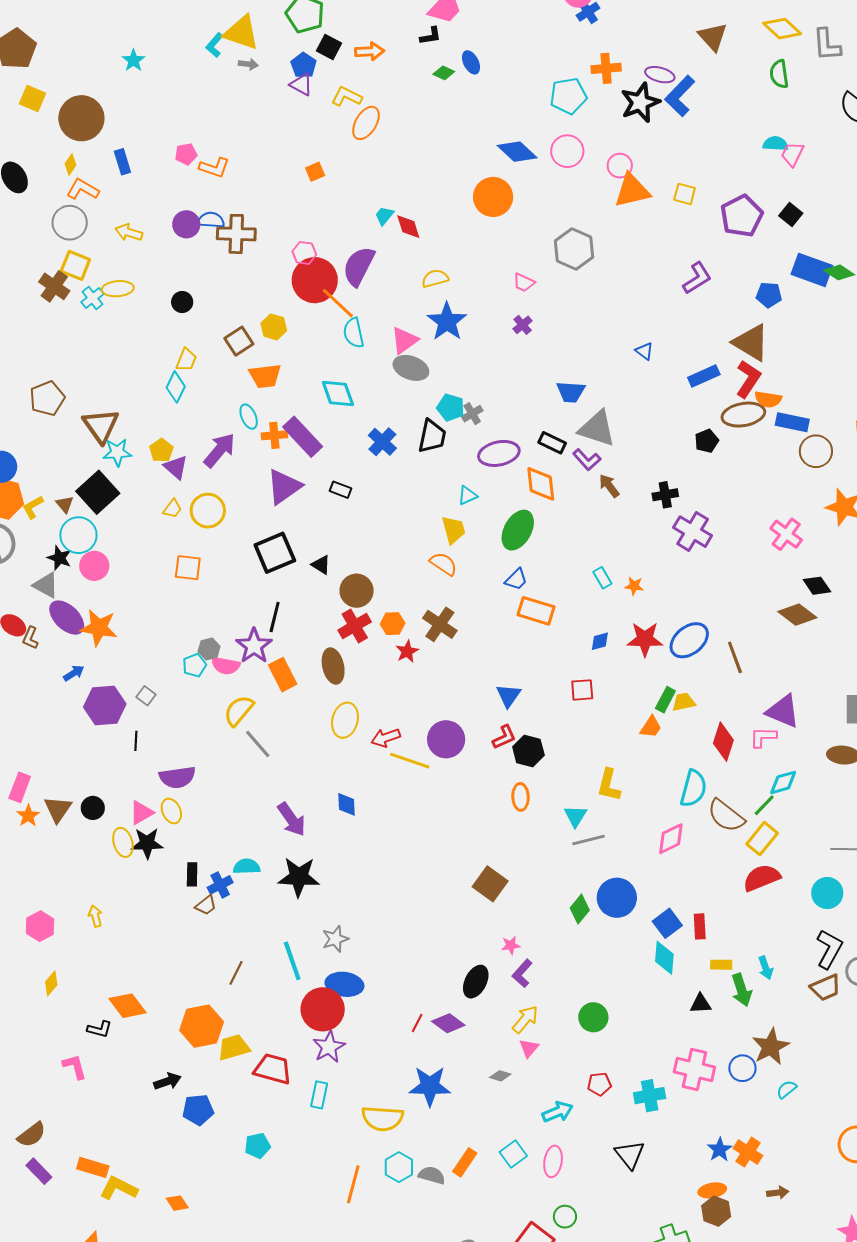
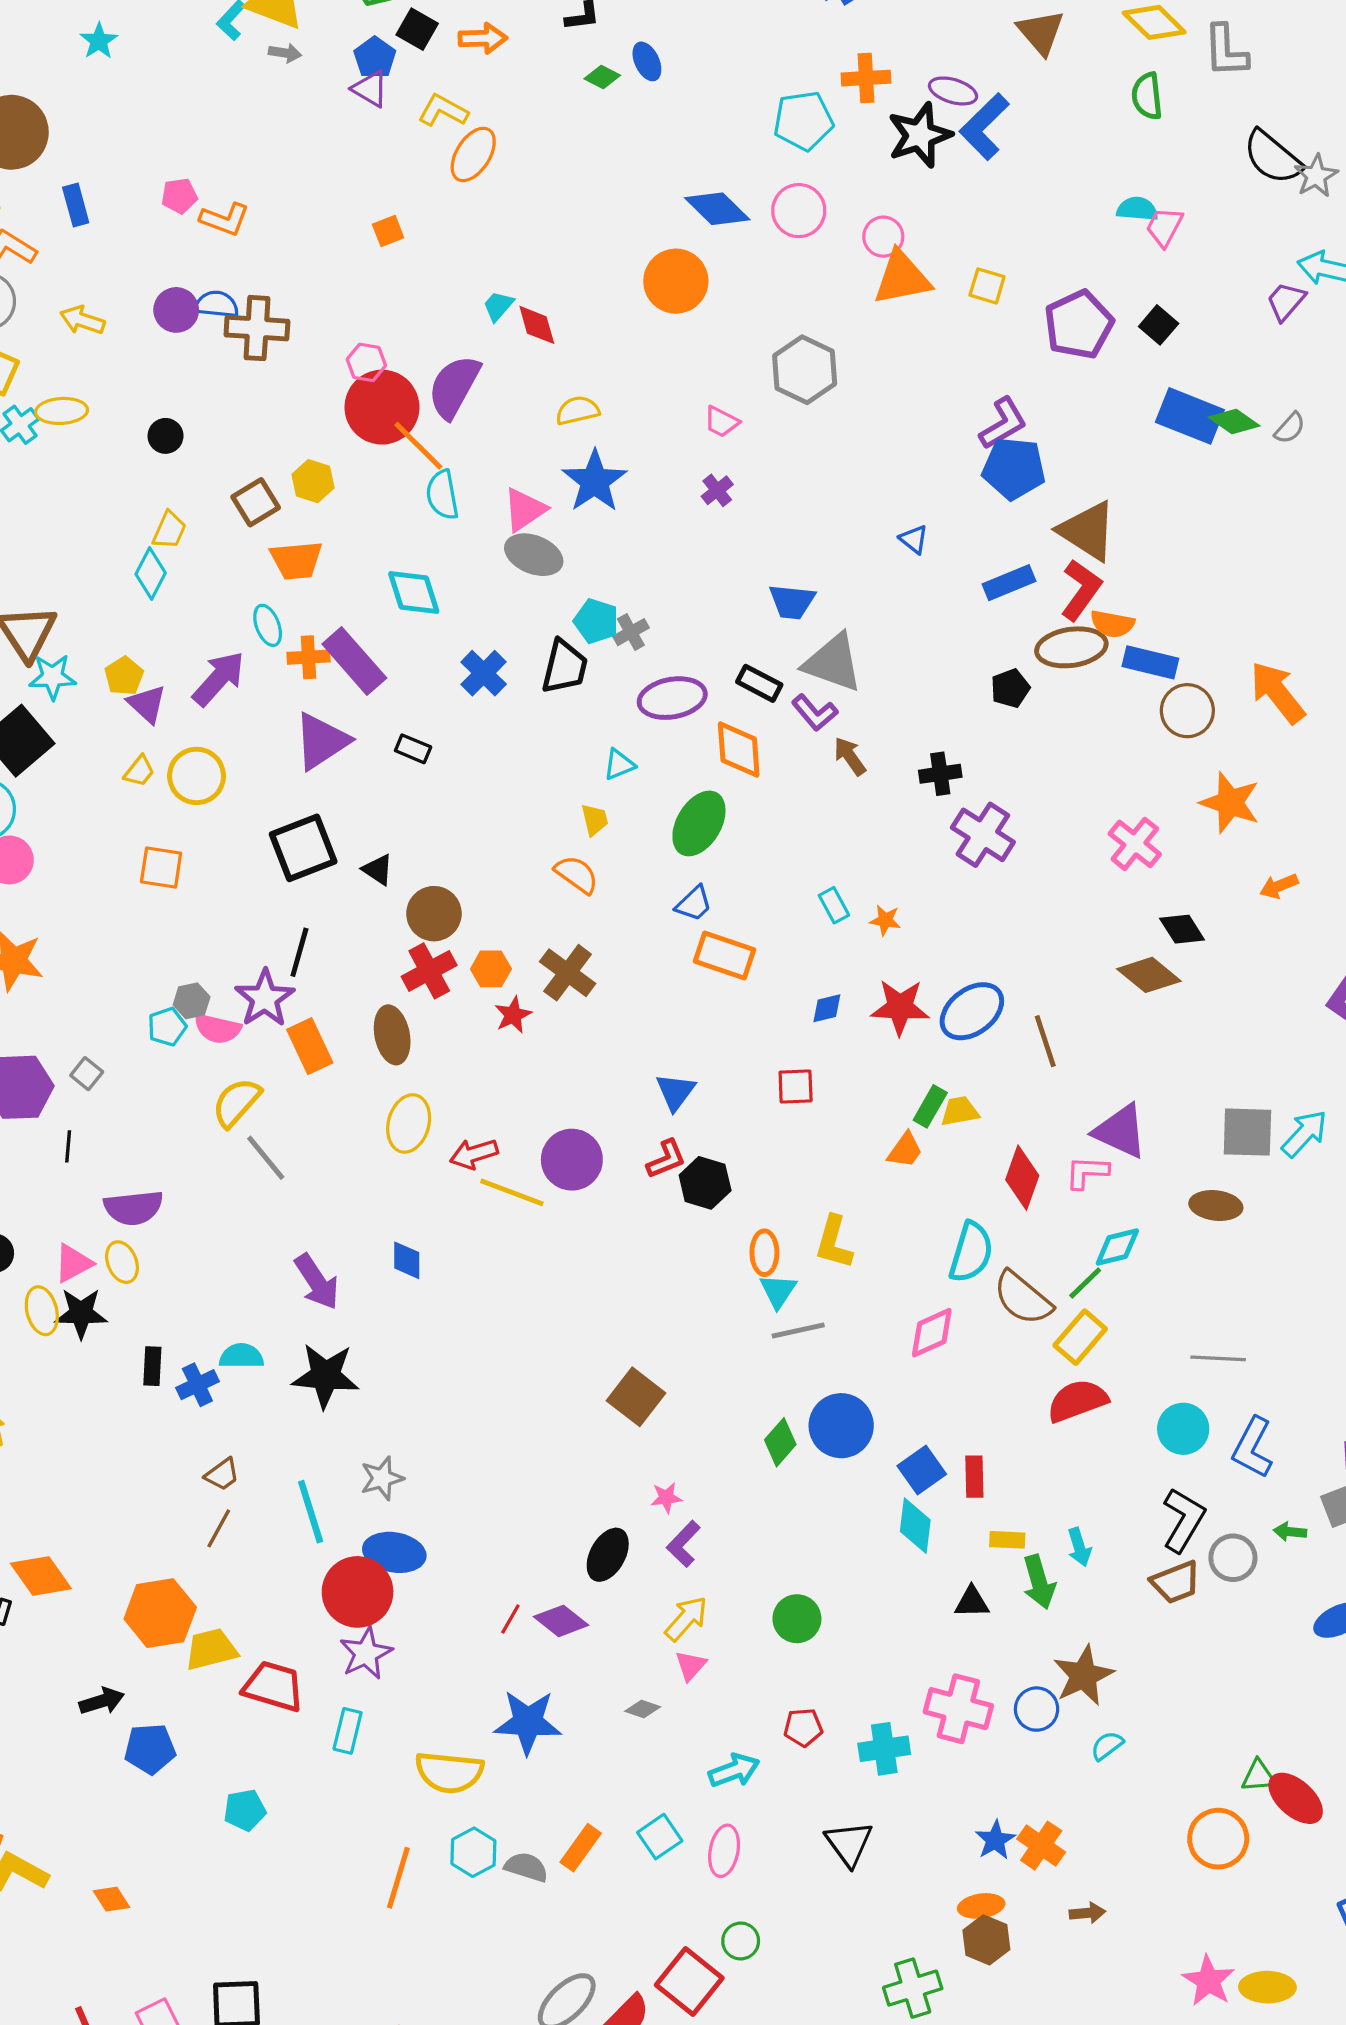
blue pentagon: (769, 295) -> (1014, 468), moved, size x1.5
yellow trapezoid: (453, 530) -> (595, 820), size x0.7
orange ellipse: (520, 797) -> (764, 1253), moved
brown trapezoid: (206, 905) -> (222, 1474), moved

